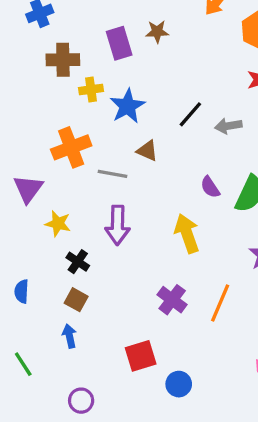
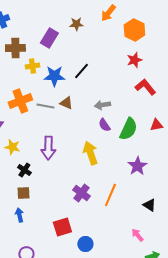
brown star: (157, 32) -> (76, 24), moved
purple rectangle: (119, 43) -> (49, 38), turned 48
blue star: (127, 106) -> (54, 76), turned 30
black line: (190, 114) -> (81, 71), moved
gray arrow: (228, 126) -> (102, 105), moved
gray line: (113, 174) -> (45, 106), moved
brown square: (76, 300) -> (23, 193), turned -32

